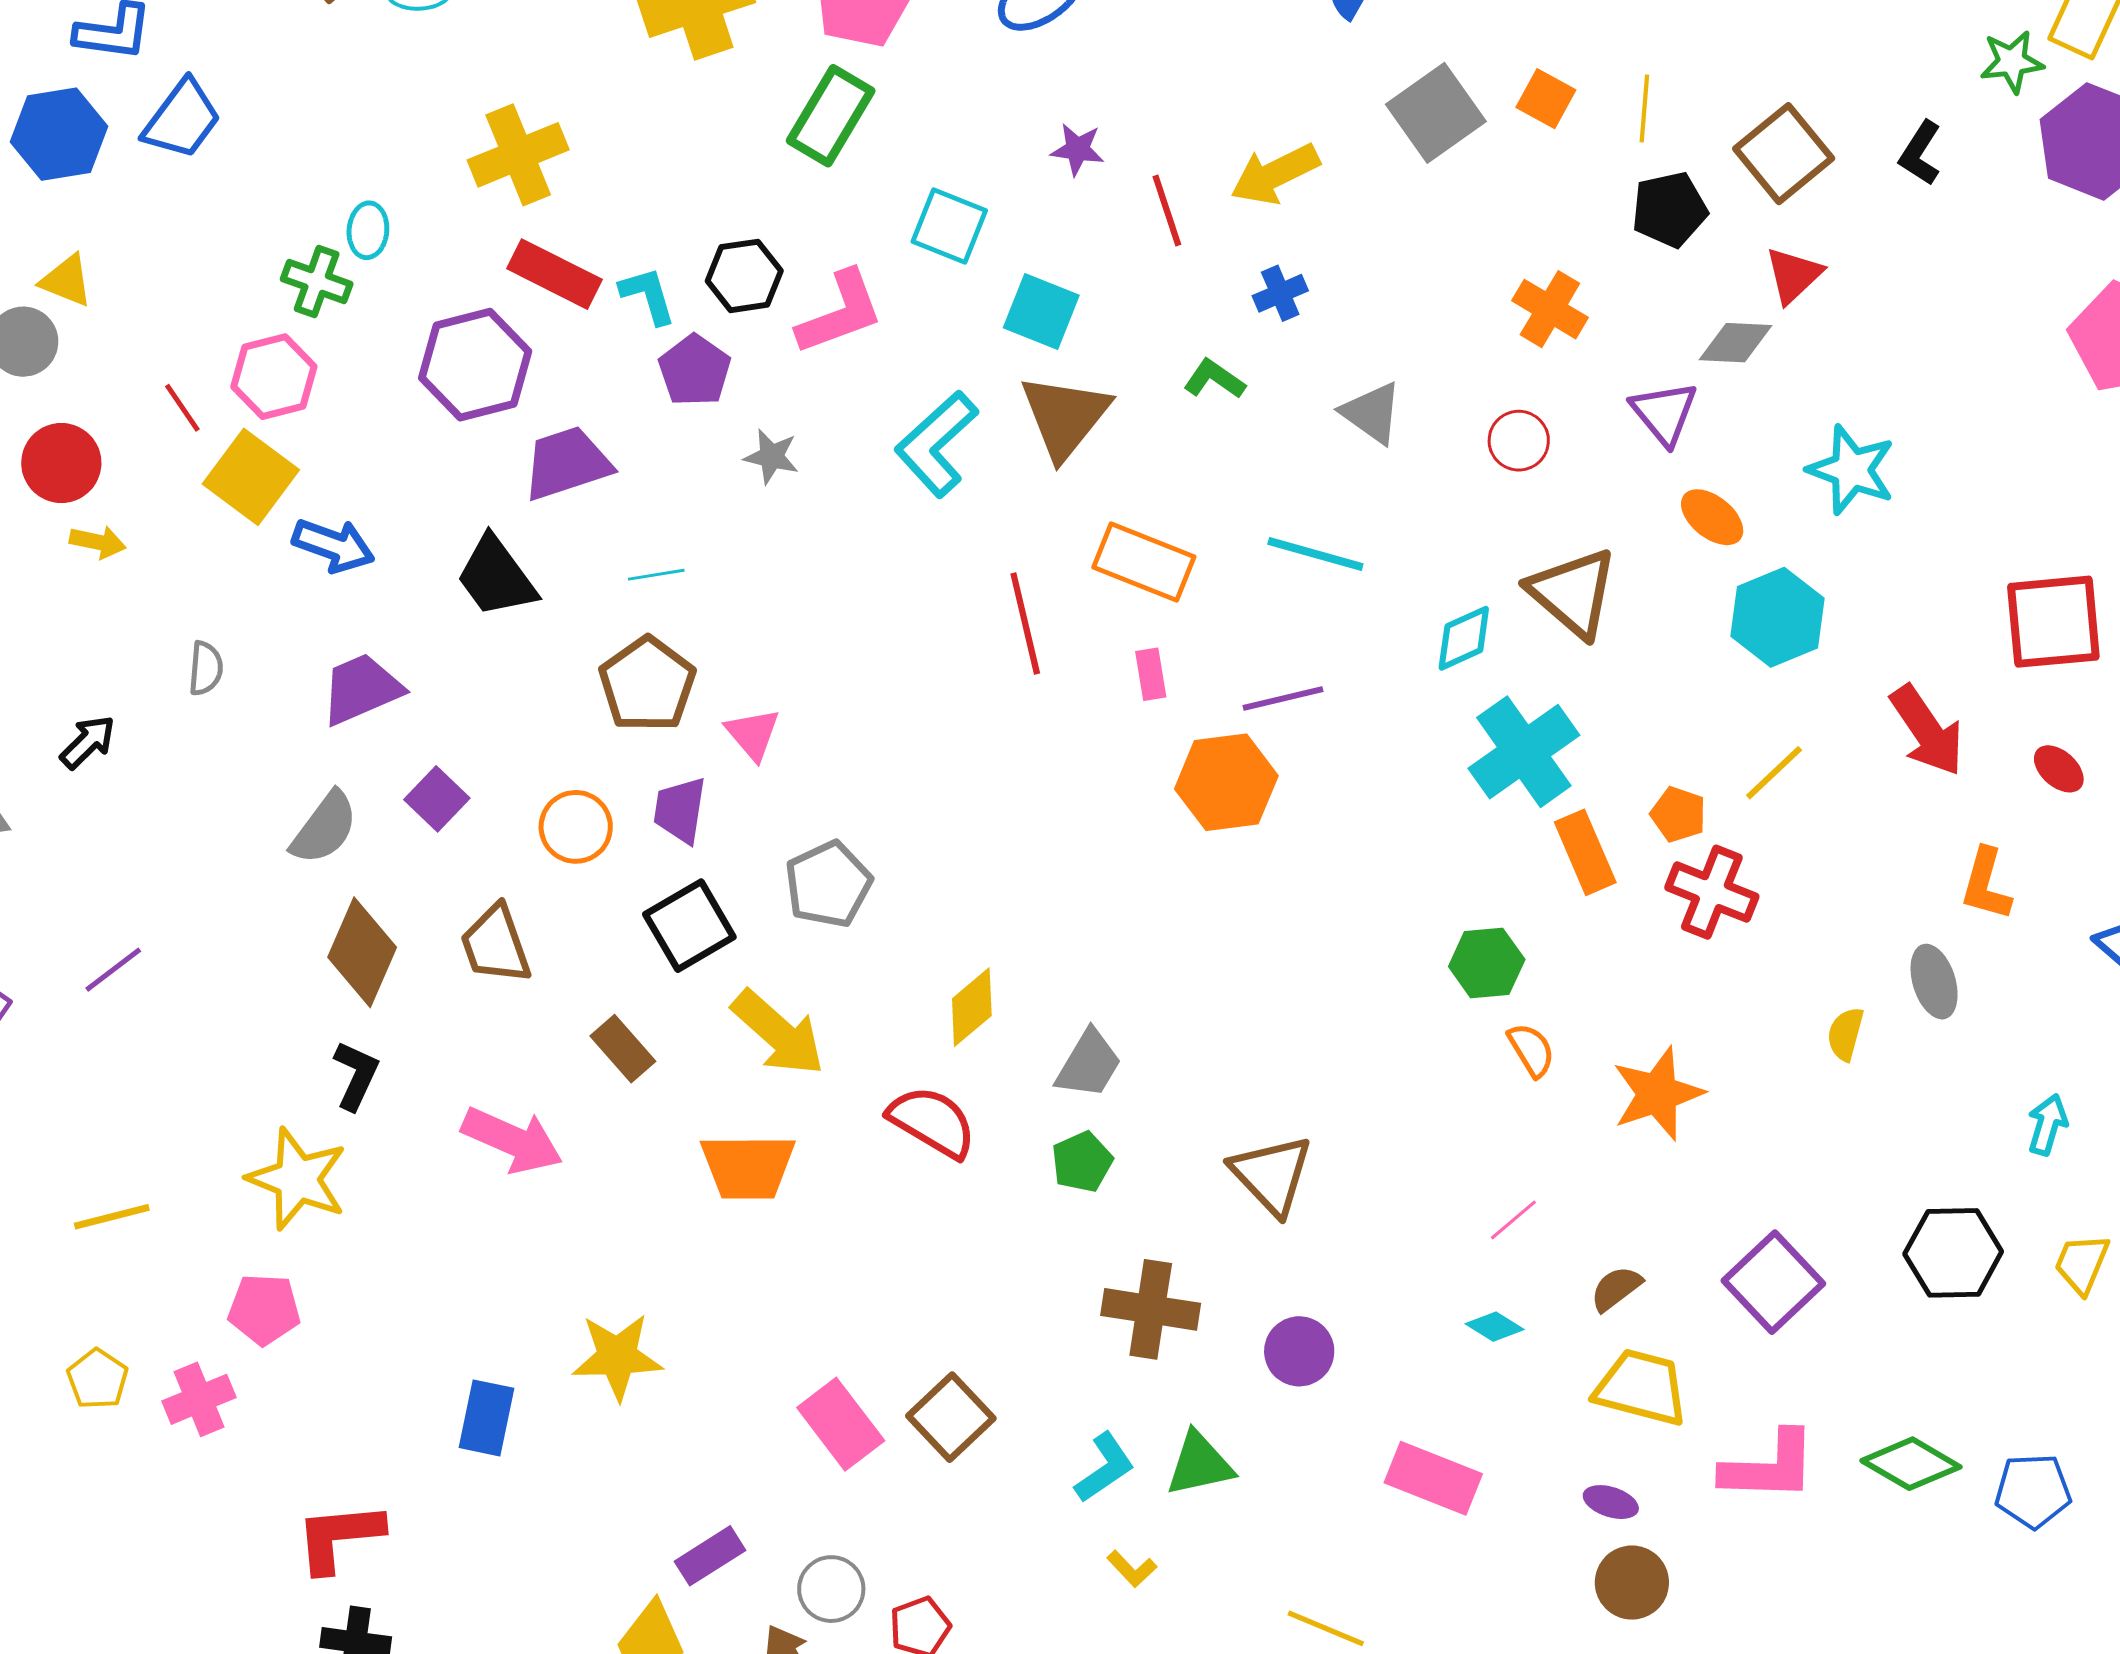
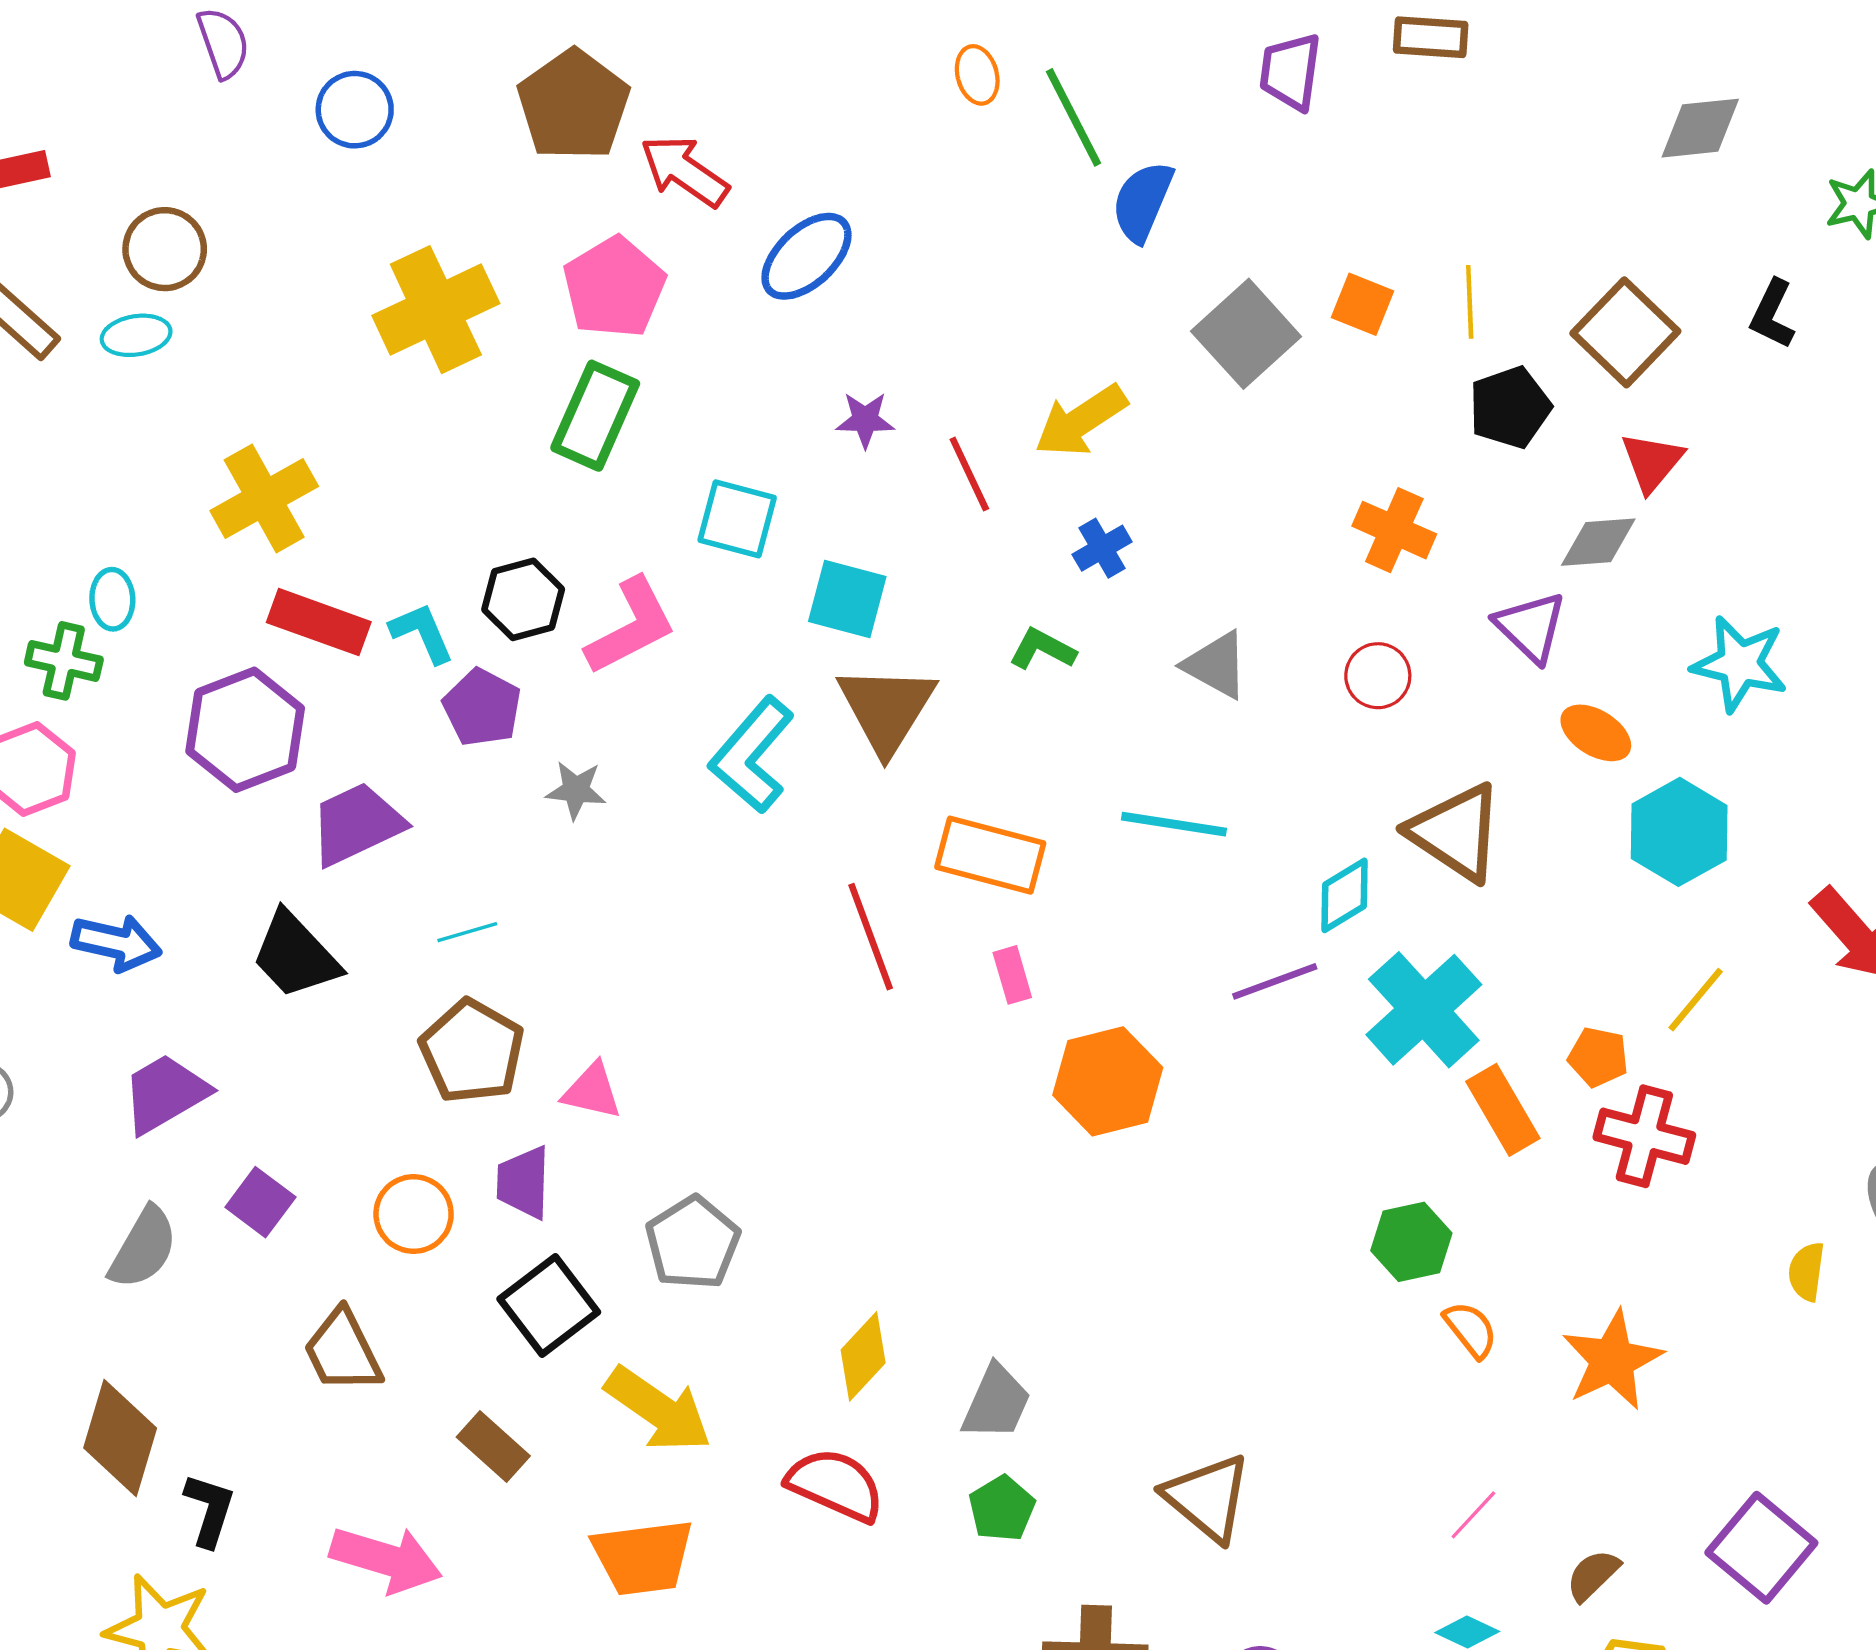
purple line: (1283, 698) -> (1275, 981), moved
pink triangle: (753, 734) -> (592, 1091), turned -30
brown diamond: (362, 952) -> (120, 1438), moved

